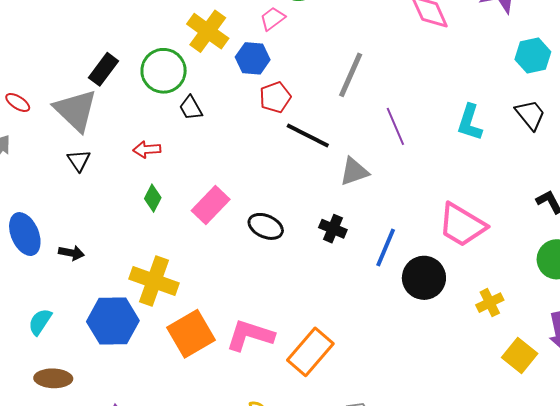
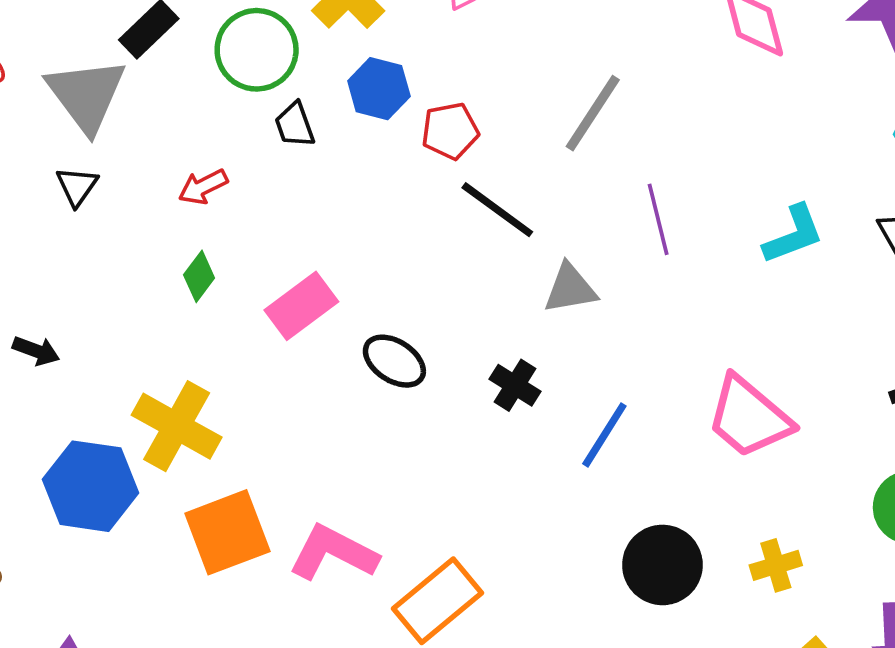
blue hexagon: (253, 58) -> (379, 89), moved
cyan L-shape: (470, 122) -> (793, 234), turned -138
red arrow: (147, 149) -> (203, 187), turned -32
black circle: (424, 278) -> (662, 565), moved

